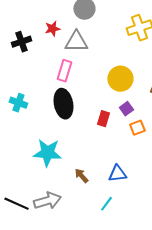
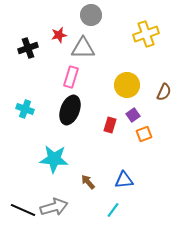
black ellipse: (63, 104) -> (70, 110), turned 32

